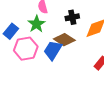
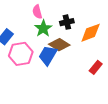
green star: (37, 24) -> (43, 28), moved

